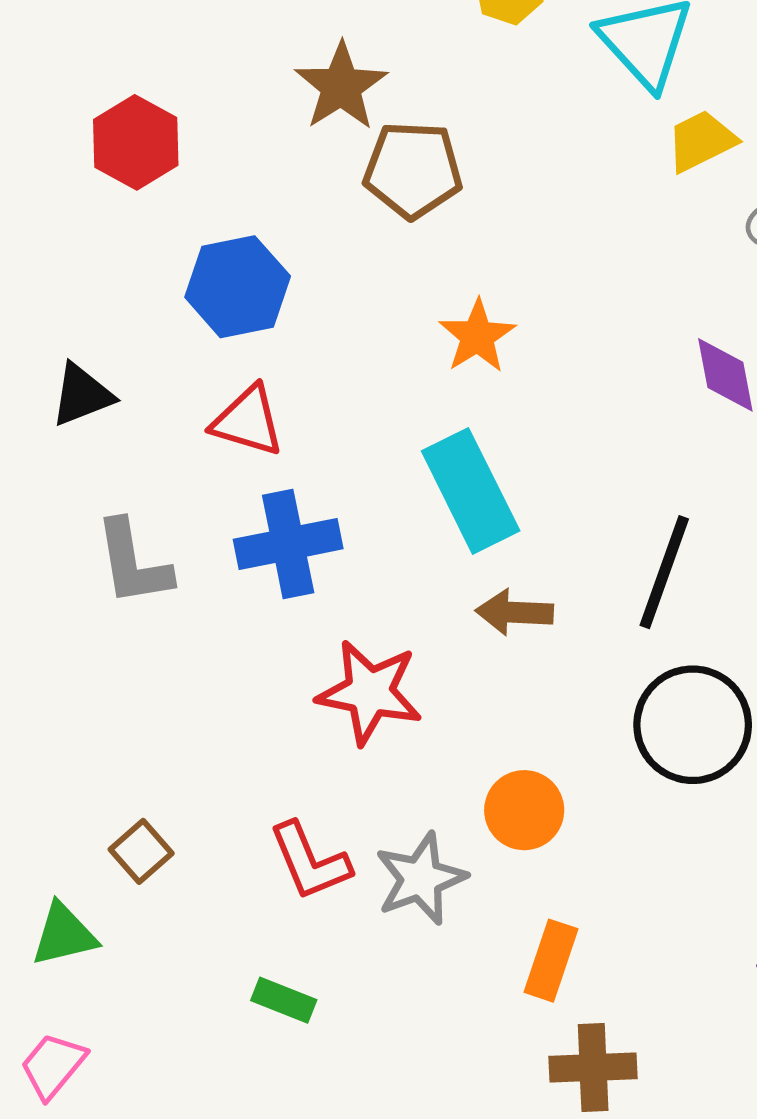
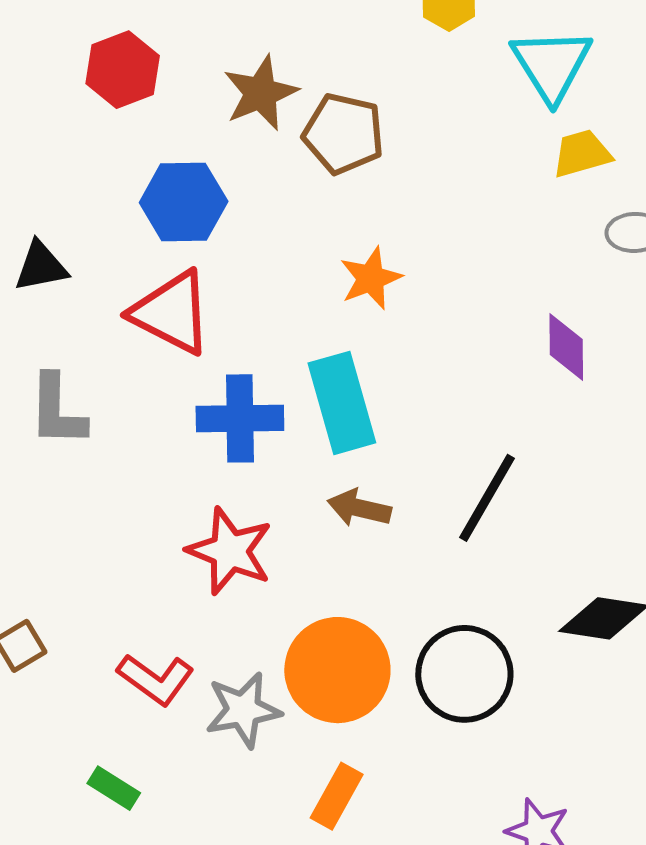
brown star: (341, 86) -> (261, 93), moved
red triangle: (248, 421) -> (172, 313), size x1.4
blue cross: (288, 544) -> (240, 418), moved
black circle: (693, 725) -> (464, 674), moved
orange circle: (524, 810) -> (337, 670), size x1.6
red L-shape: (310, 861) -> (156, 679), turned -42

